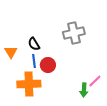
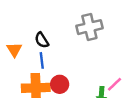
red circle: (48, 65) -> (60, 84), moved

